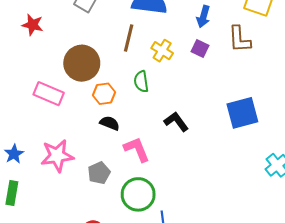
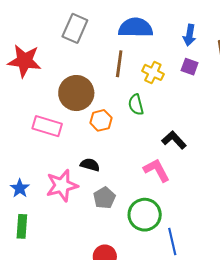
red star: (33, 25) -> (24, 61), size x1.6
black semicircle: (110, 123) -> (90, 165), moved
pink L-shape: (137, 149) -> (157, 170), moved

